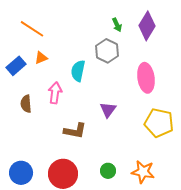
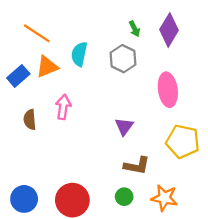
orange triangle: (41, 58) -> (47, 67), size x1.5
cyan semicircle: (78, 71) -> (79, 54), moved
brown L-shape: (75, 131) -> (137, 166), moved

